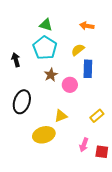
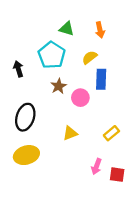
green triangle: (46, 25) -> (67, 29), moved
orange arrow: (87, 26) -> (100, 30), turned -112
yellow ellipse: (44, 135) -> (26, 155), moved

